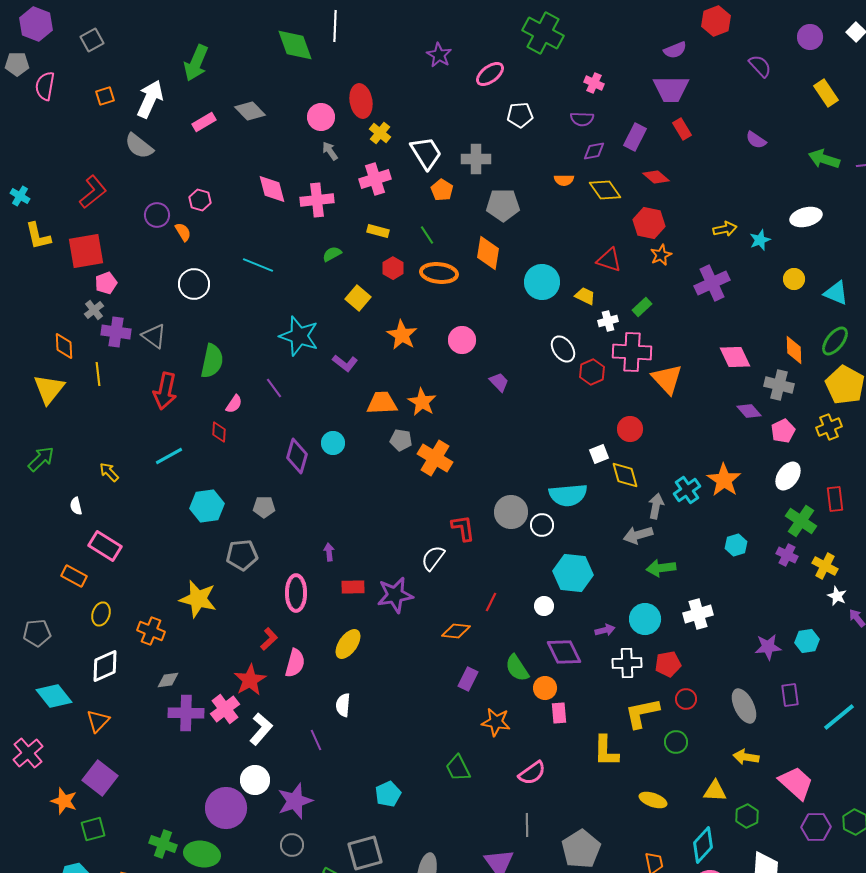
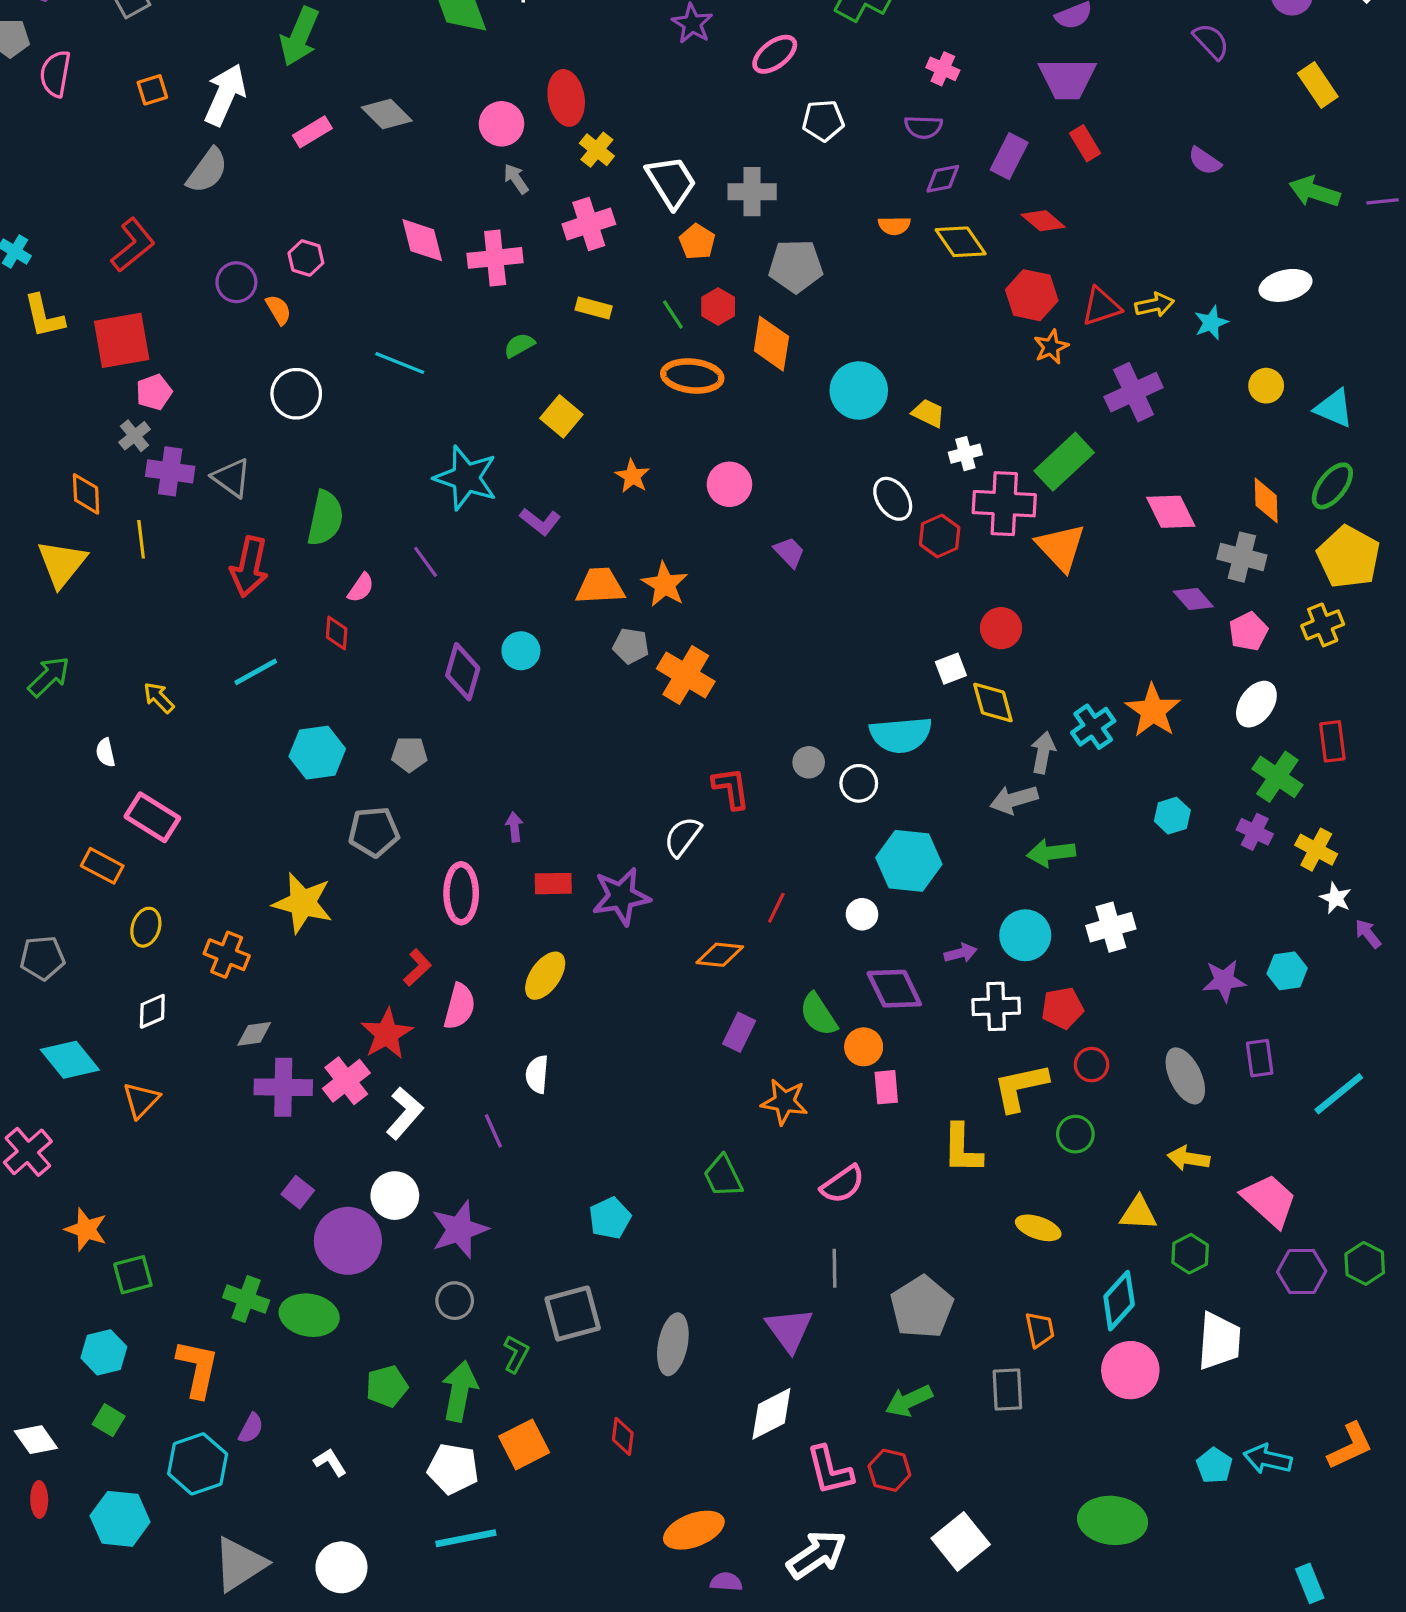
gray semicircle: (139, 146) -> (207, 171), turned -92
red triangle: (609, 260) -> (1101, 306), moved, turned -36
red hexagon: (393, 268) -> (718, 306), moved
green rectangle: (642, 307) -> (1064, 462), moved, size x1.8
orange star: (402, 335) -> (632, 476), size x0.7
gray circle: (511, 512) -> (809, 762), size x0.6
white diamond: (105, 666) -> (152, 1011), size x0.7
purple square: (100, 778) -> (298, 1192), moved, size x0.6

